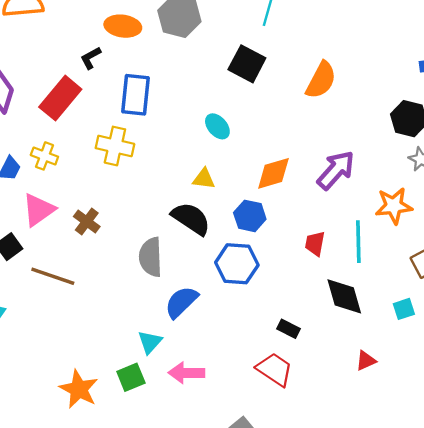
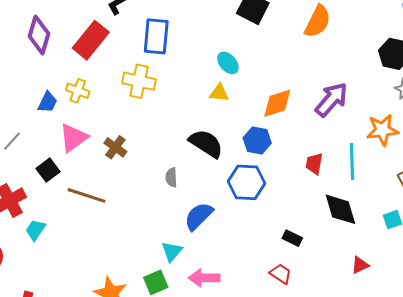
yellow triangle: (204, 179) -> (219, 93), moved
gray semicircle: (151, 257) -> (171, 177), size x0.6
red trapezoid: (275, 369) -> (281, 274), size x0.7

